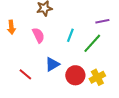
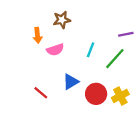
orange arrow: (11, 27) -> (38, 35), moved
pink semicircle: (38, 35) -> (55, 50), turned 98

